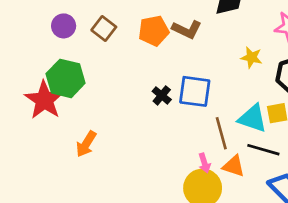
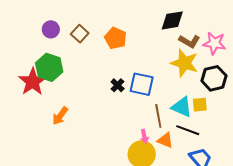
brown L-shape: (187, 29) -> (189, 41), moved
orange pentagon: (154, 31) -> (116, 38), turned 30
yellow star: (252, 57) -> (185, 63), size x1.8

